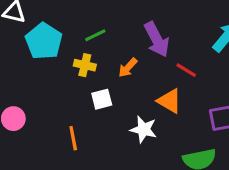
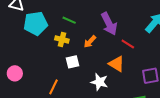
green line: (95, 35) -> (69, 20), turned 48
cyan pentagon: (44, 41) -> (36, 23), turned 30
orange line: (73, 138) -> (54, 87), turned 35

